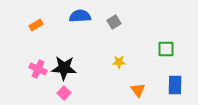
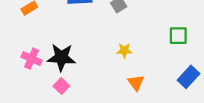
blue rectangle: (175, 85) -> (189, 77), turned 42
orange triangle: (138, 90) -> (136, 83), moved

